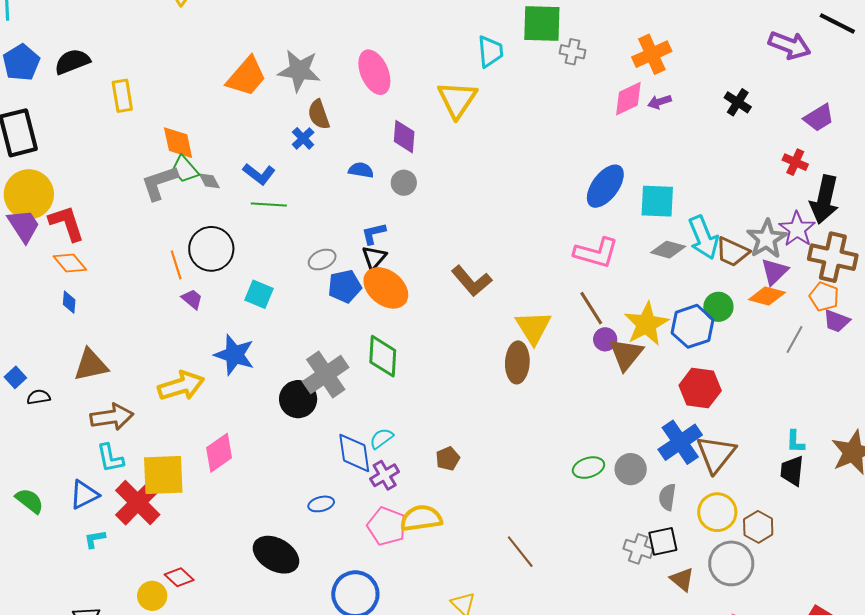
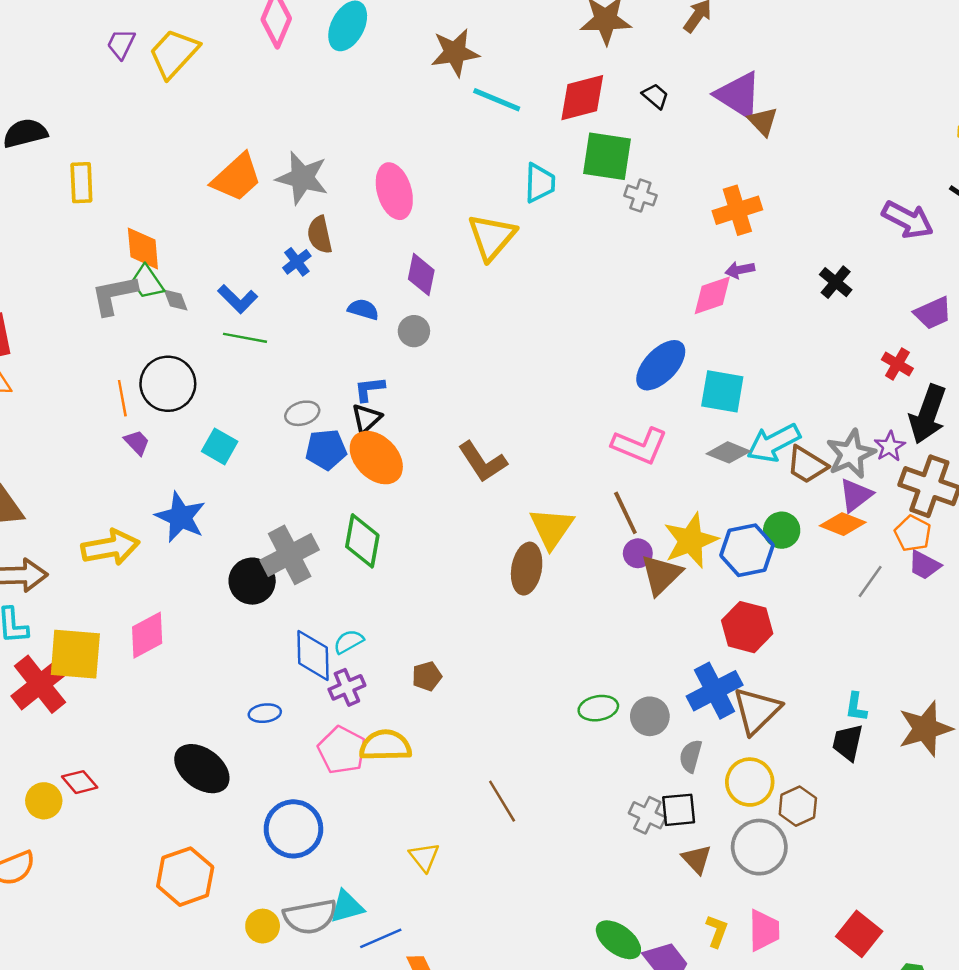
pink diamond: (628, 99) -> (712, 295), moved
purple star: (797, 229) -> (890, 447), size x0.7
cyan arrow: (703, 238) -> (774, 443), turned 78

